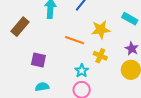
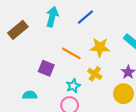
purple square: (38, 60) -> (46, 68), moved

